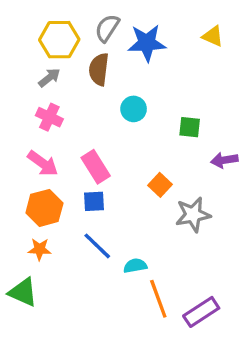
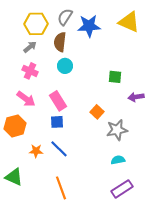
yellow triangle: (213, 36) -> (129, 22), size x1.6
cyan circle: (134, 109) -> (65, 66), moved
orange hexagon: (44, 208) -> (15, 126), moved
orange star: (39, 249) -> (36, 151), moved
cyan semicircle: (135, 266) -> (118, 160), moved
orange line: (158, 299) -> (61, 188), moved

